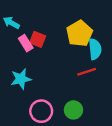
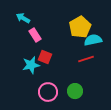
red square: (38, 39) -> (45, 57), moved
cyan semicircle: (95, 49) -> (93, 40), turned -96

